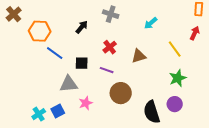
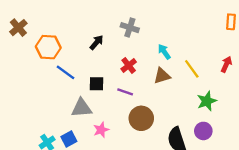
cyan arrow: (151, 23) -> (164, 52), moved, turned 96
red arrow: (195, 33) -> (226, 64), moved
yellow line: (175, 49) -> (192, 69), moved

